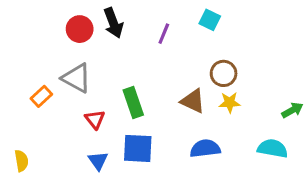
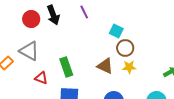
cyan square: (210, 20) -> (116, 31), moved
purple line: (164, 34) -> (84, 12), moved, turned -48
red triangle: (95, 119) -> (41, 78), turned -32

